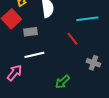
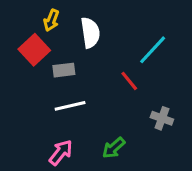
cyan line: (87, 19) -> (153, 50), turned -40
pink arrow: (14, 73) -> (61, 153), moved

